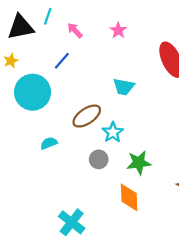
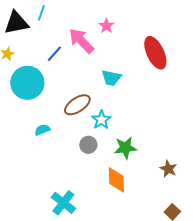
pink arrow: (75, 30) -> (81, 41), moved, size x1.8

